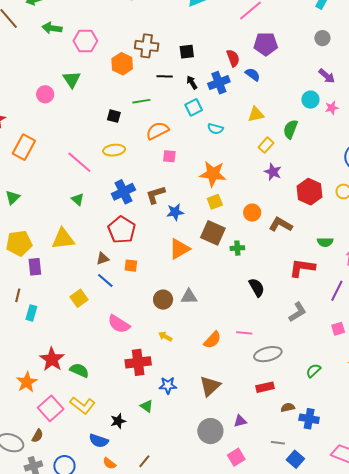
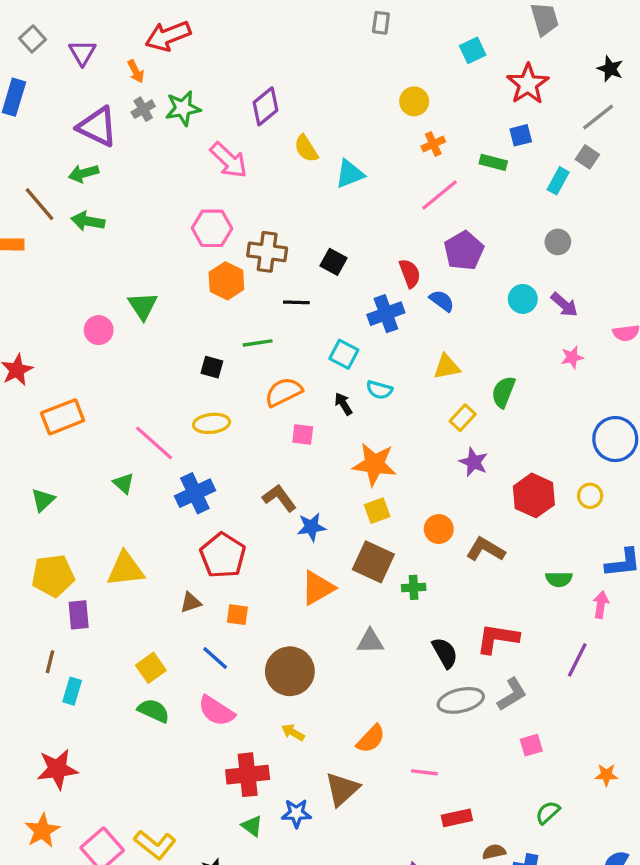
green arrow: (52, 28) -> (88, 221), moved
pink hexagon: (85, 41) -> (212, 228), moved
purple pentagon: (266, 44) -> (464, 251), turned -30
black square: (187, 52) -> (333, 262), turned 35
black arrow: (192, 82) -> (343, 404), moved
cyan circle: (310, 100) -> (523, 299), moved
cyan square: (194, 107) -> (344, 354), turned -36
orange rectangle: (24, 147) -> (63, 417), turned 40
blue cross: (123, 192) -> (195, 493), moved
brown L-shape: (156, 195) -> (279, 498), turned 70
green triangle: (78, 199) -> (124, 483), moved
red L-shape: (302, 268) -> (497, 638), moved
blue line: (105, 280) -> (215, 658), moved
gray triangle: (189, 297) -> (370, 641), moved
brown circle: (163, 300) -> (290, 671), size x1.5
pink square: (338, 329) -> (531, 745), moved
pink line: (244, 333) -> (424, 772), moved
gray ellipse: (268, 354) -> (461, 700), moved
red star: (52, 359) -> (57, 769), moved, turned 30
green semicircle: (79, 370) -> (154, 711), moved
green semicircle: (313, 371) -> (548, 813), moved
orange star: (27, 382) -> (42, 831), moved
brown triangle: (210, 386) -> (342, 789), moved
green triangle: (147, 406) -> (252, 826), moved

